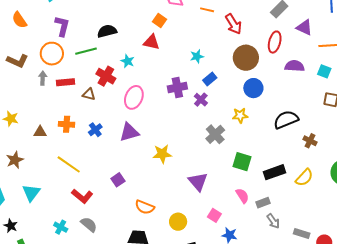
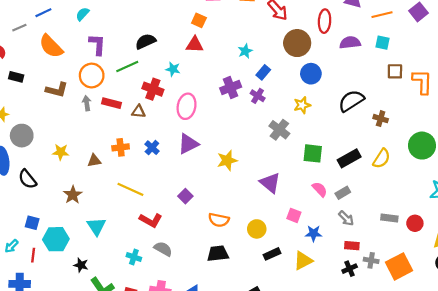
orange semicircle: (19, 20) -> (51, 46), size x1.4
red rectangle: (66, 82) -> (112, 103), turned 30
gray arrow: (273, 221) -> (346, 218), moved

